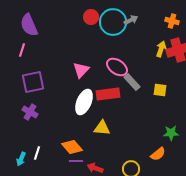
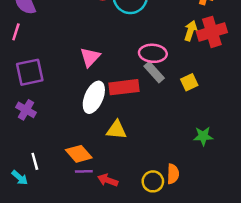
pink ellipse: (117, 67) -> (153, 53), moved, turned -30
yellow square: (160, 90) -> (189, 82), turned -32
white line: (37, 153) -> (35, 161), turned -32
orange semicircle: (158, 154) -> (173, 174), moved, turned -49
cyan arrow: (21, 159) -> (20, 178), moved, turned -72

